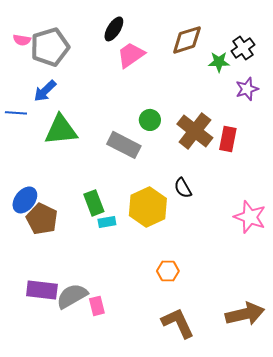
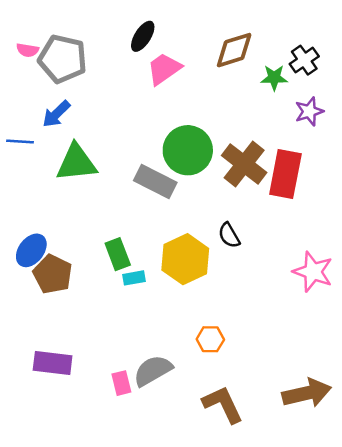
gray pentagon: (50, 47) -> (63, 59), turned 30
green circle: (150, 120) -> (188, 150), size x1.8
red rectangle: (228, 139) -> (285, 174), size x1.5
gray semicircle: (72, 296) -> (153, 371), moved

